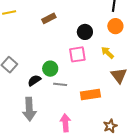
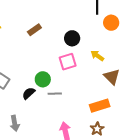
orange circle: (115, 26) -> (111, 23), moved
orange rectangle: (90, 95) -> (100, 106), moved
gray arrow: (29, 109) -> (15, 123), moved, size x0.7
brown star: (110, 126) -> (97, 129), moved

